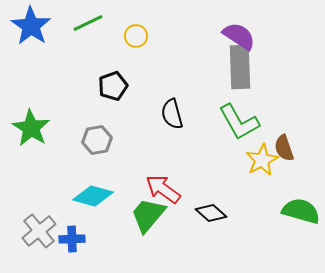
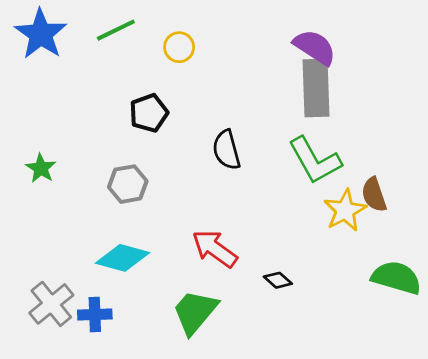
green star: (31, 128) -> (41, 168), size x0.6
black diamond: (211, 213) -> (278, 280), size x0.7
green trapezoid: (148, 215) -> (195, 312), moved

